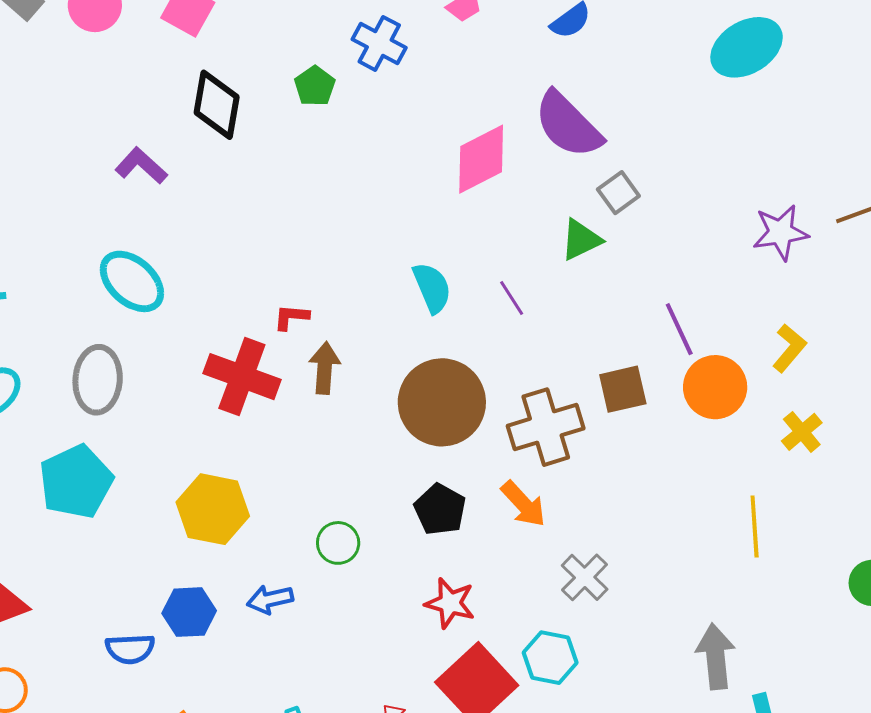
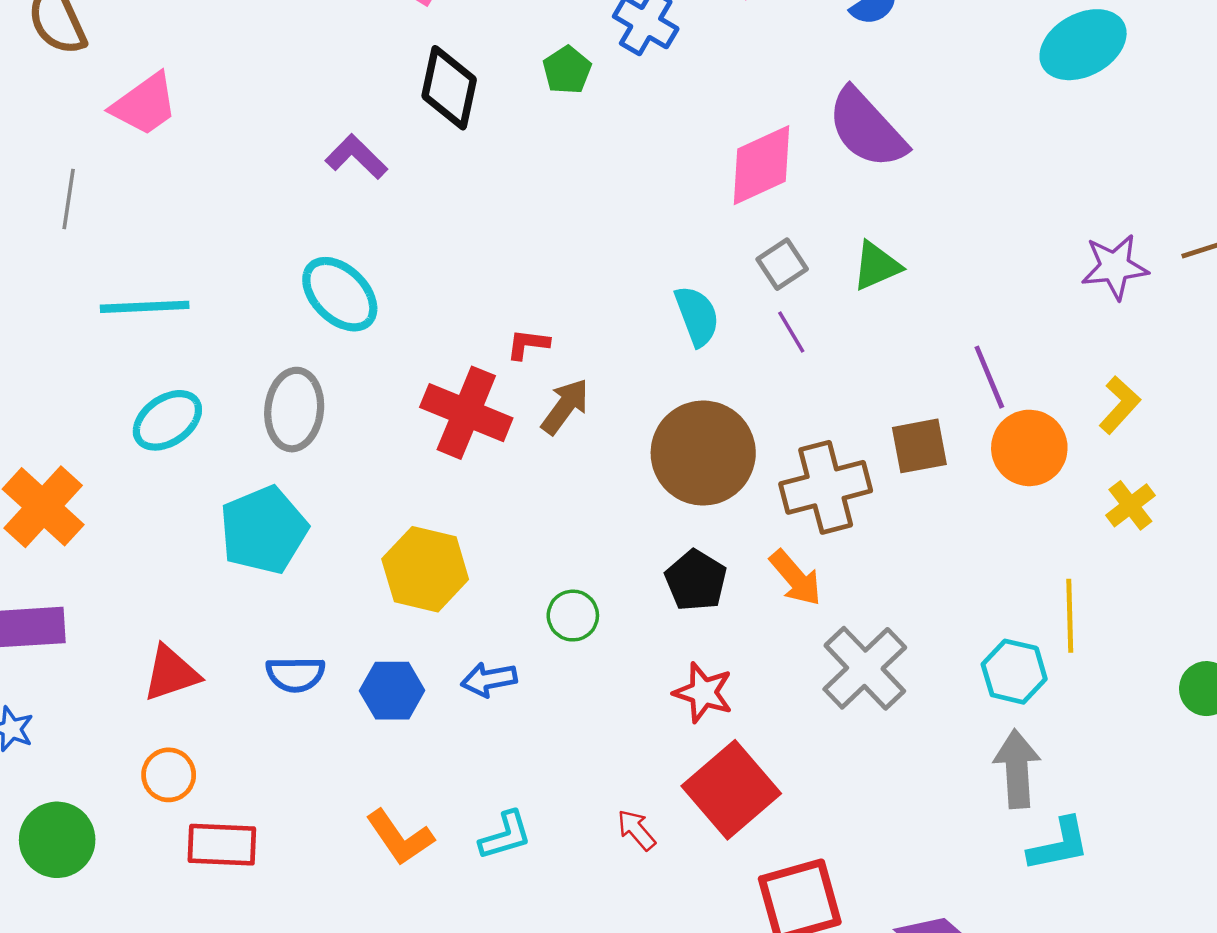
gray square: (618, 193) -> (782, 264), moved
brown arrow: (325, 368) -> (565, 406), turned 30
gray cross: (585, 577) -> (865, 668), size x1.5
blue semicircle: (130, 649) -> (295, 674), moved
cyan hexagon: (550, 658) -> (1014, 672), moved

